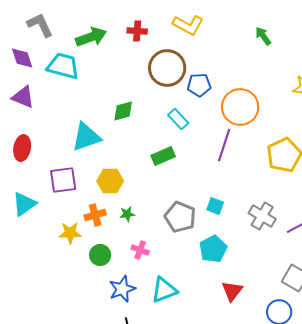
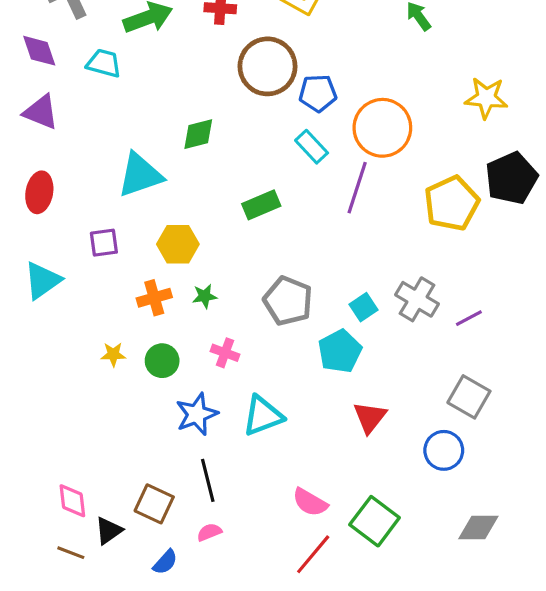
cyan trapezoid: (63, 66) -> (104, 63), size x0.7
cyan rectangle: (178, 119) -> (312, 147), moved
purple square: (63, 180) -> (104, 243), size x0.7
cyan square: (215, 206) -> (363, 307), moved, turned 36
yellow star: (70, 233) -> (113, 354), moved, size x0.7

